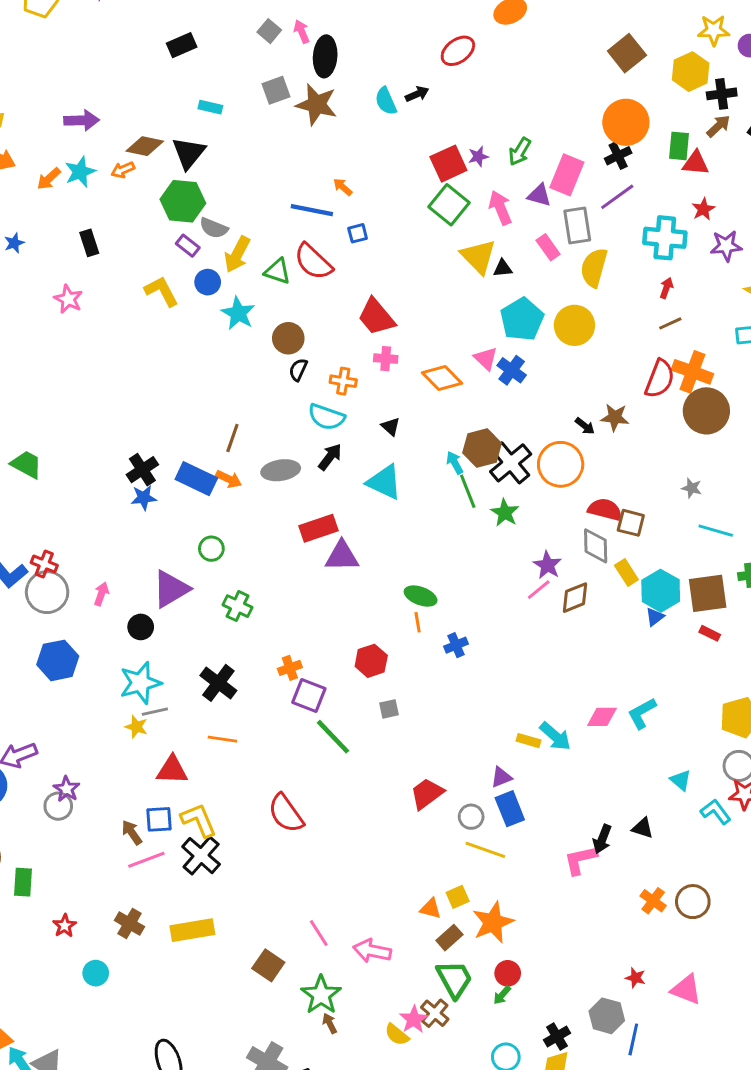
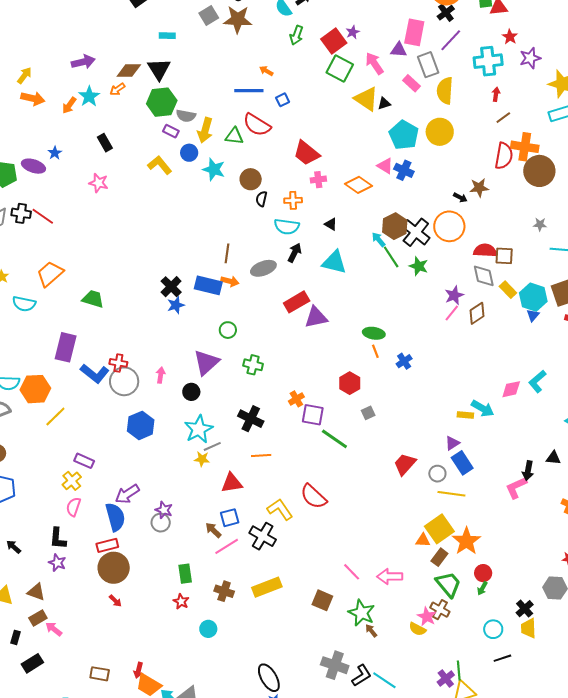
green arrow: (520, 151) -> (297, 35), moved
purple star: (547, 565) -> (454, 295), turned 30
yellow L-shape: (199, 820) -> (280, 509), moved
green rectangle: (23, 882) -> (185, 574), moved
yellow square: (458, 897) -> (439, 529), size x1.8

